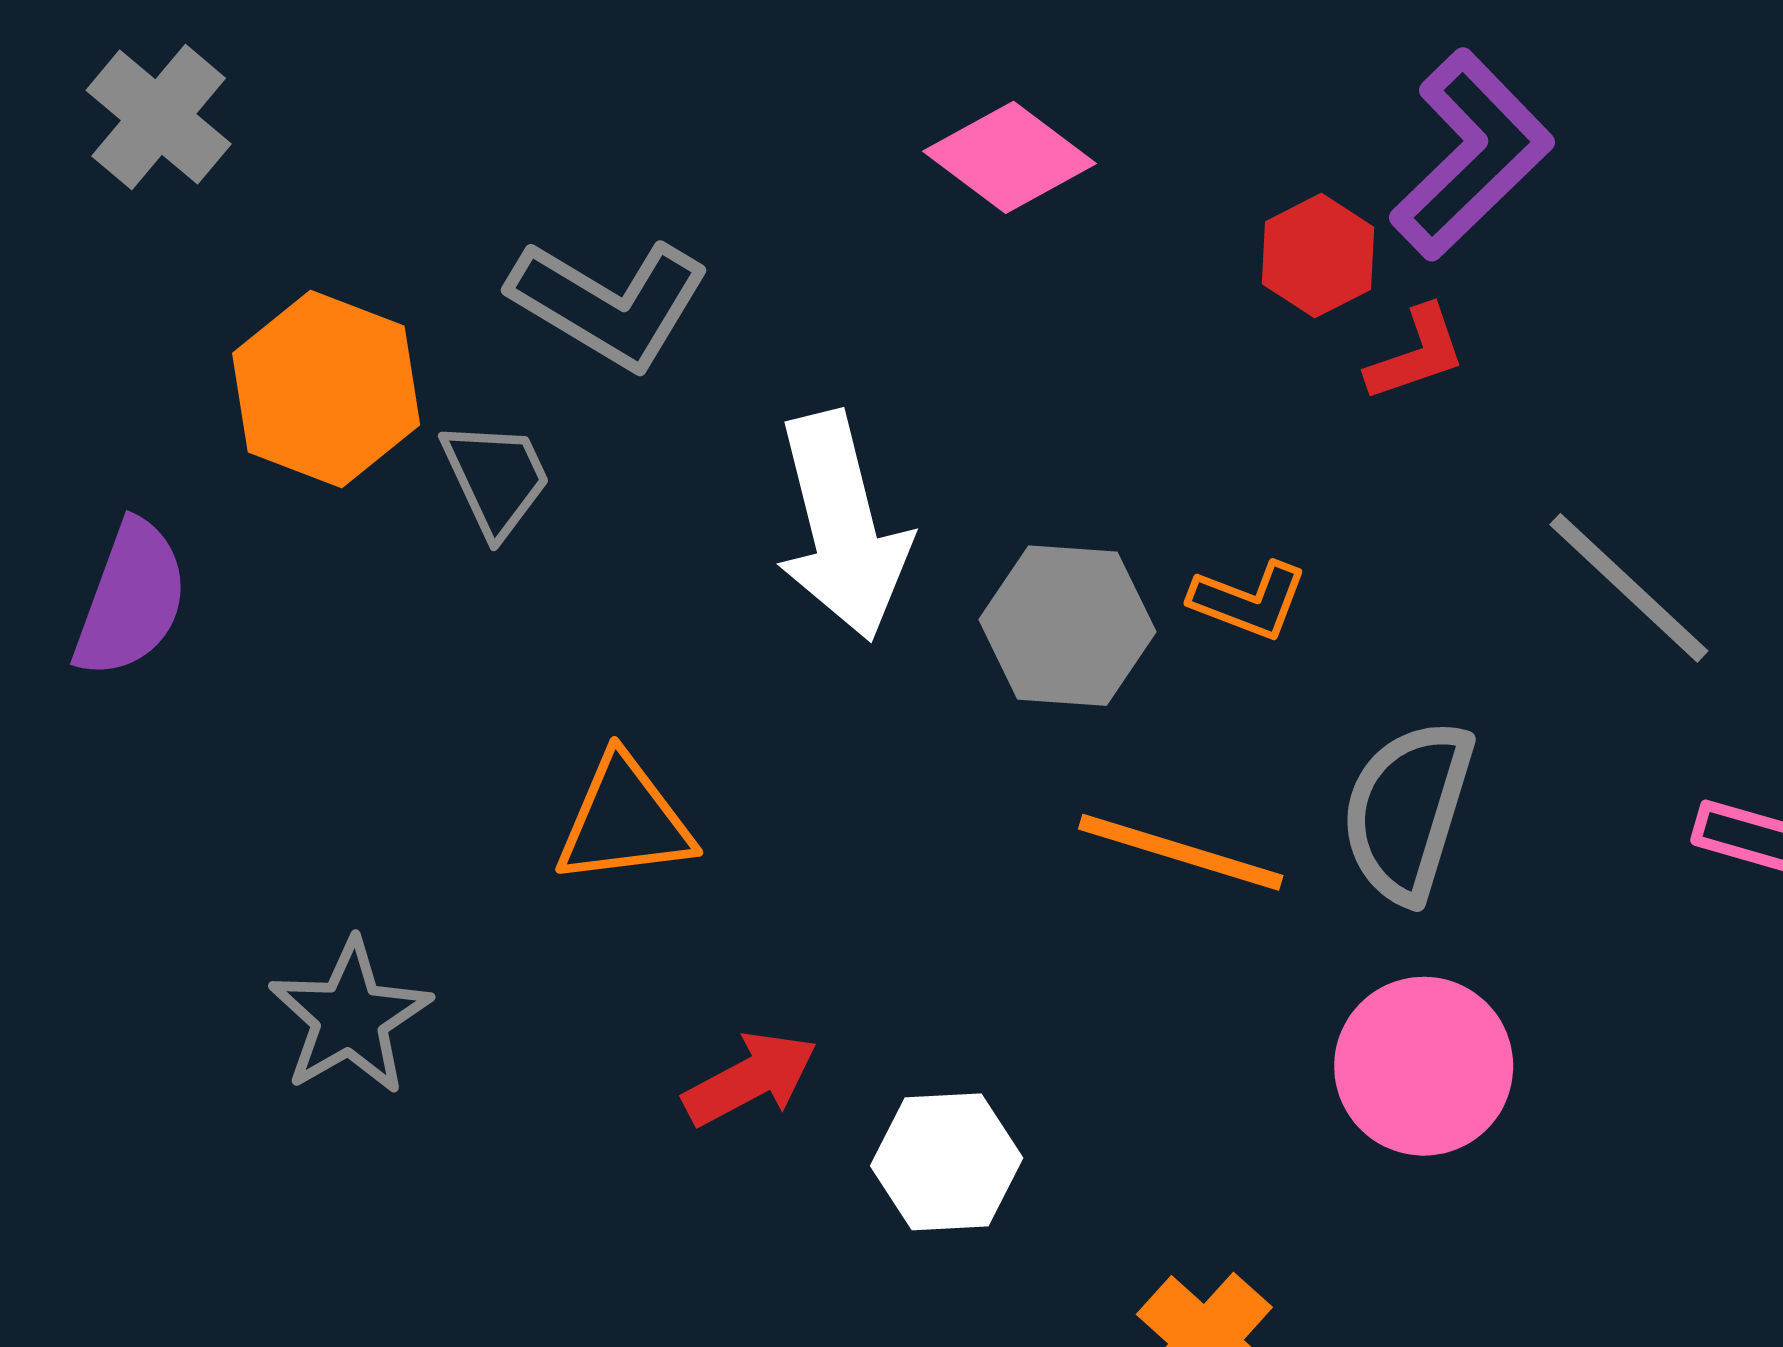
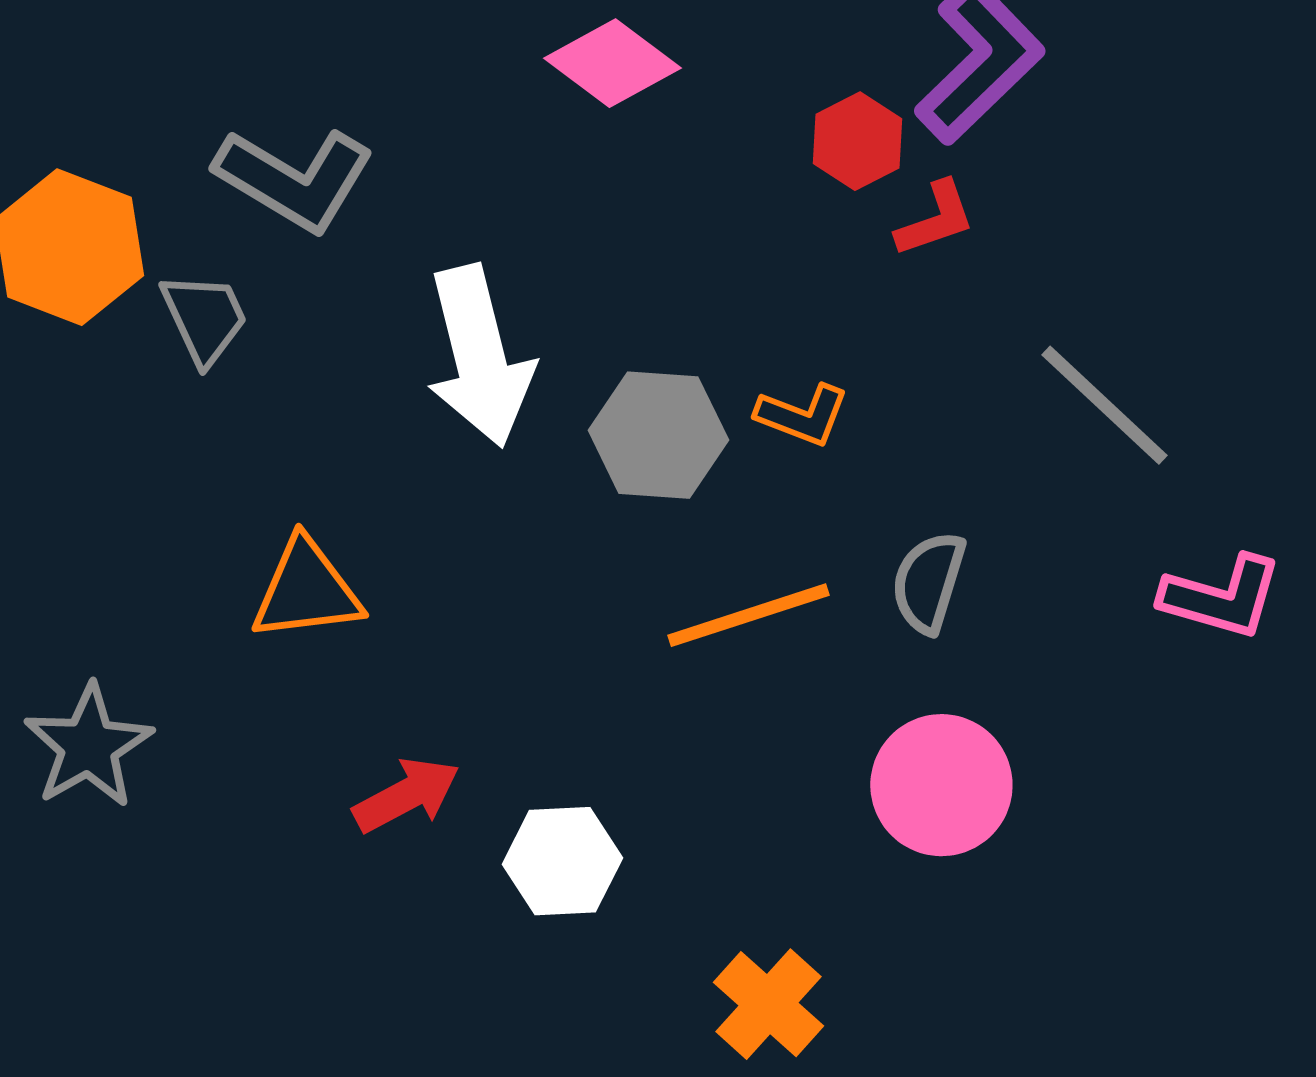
gray semicircle: (1407, 811) -> (928, 582), size x0.7
orange line: (1181, 852) -> (748, 615), turned -35

